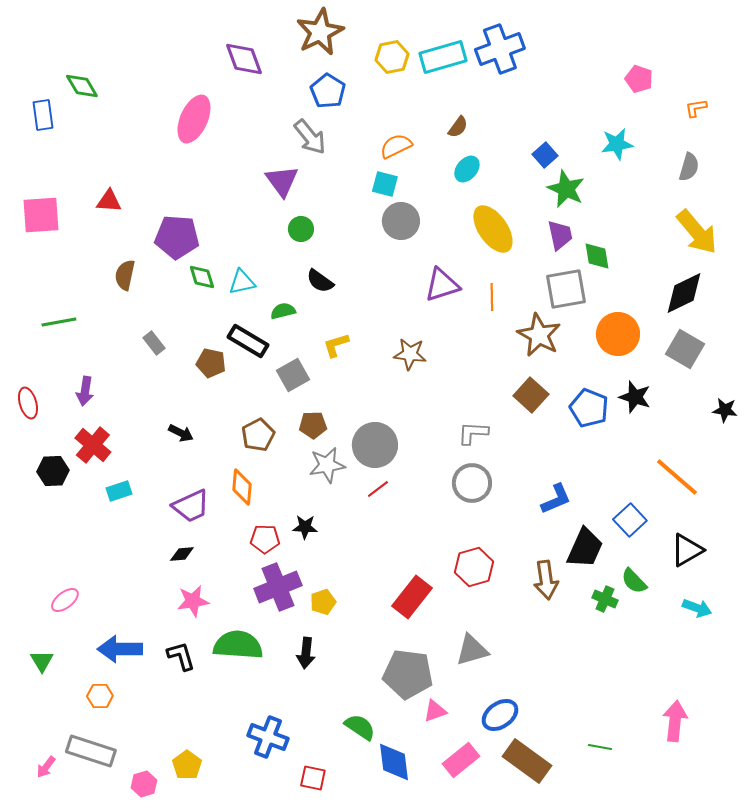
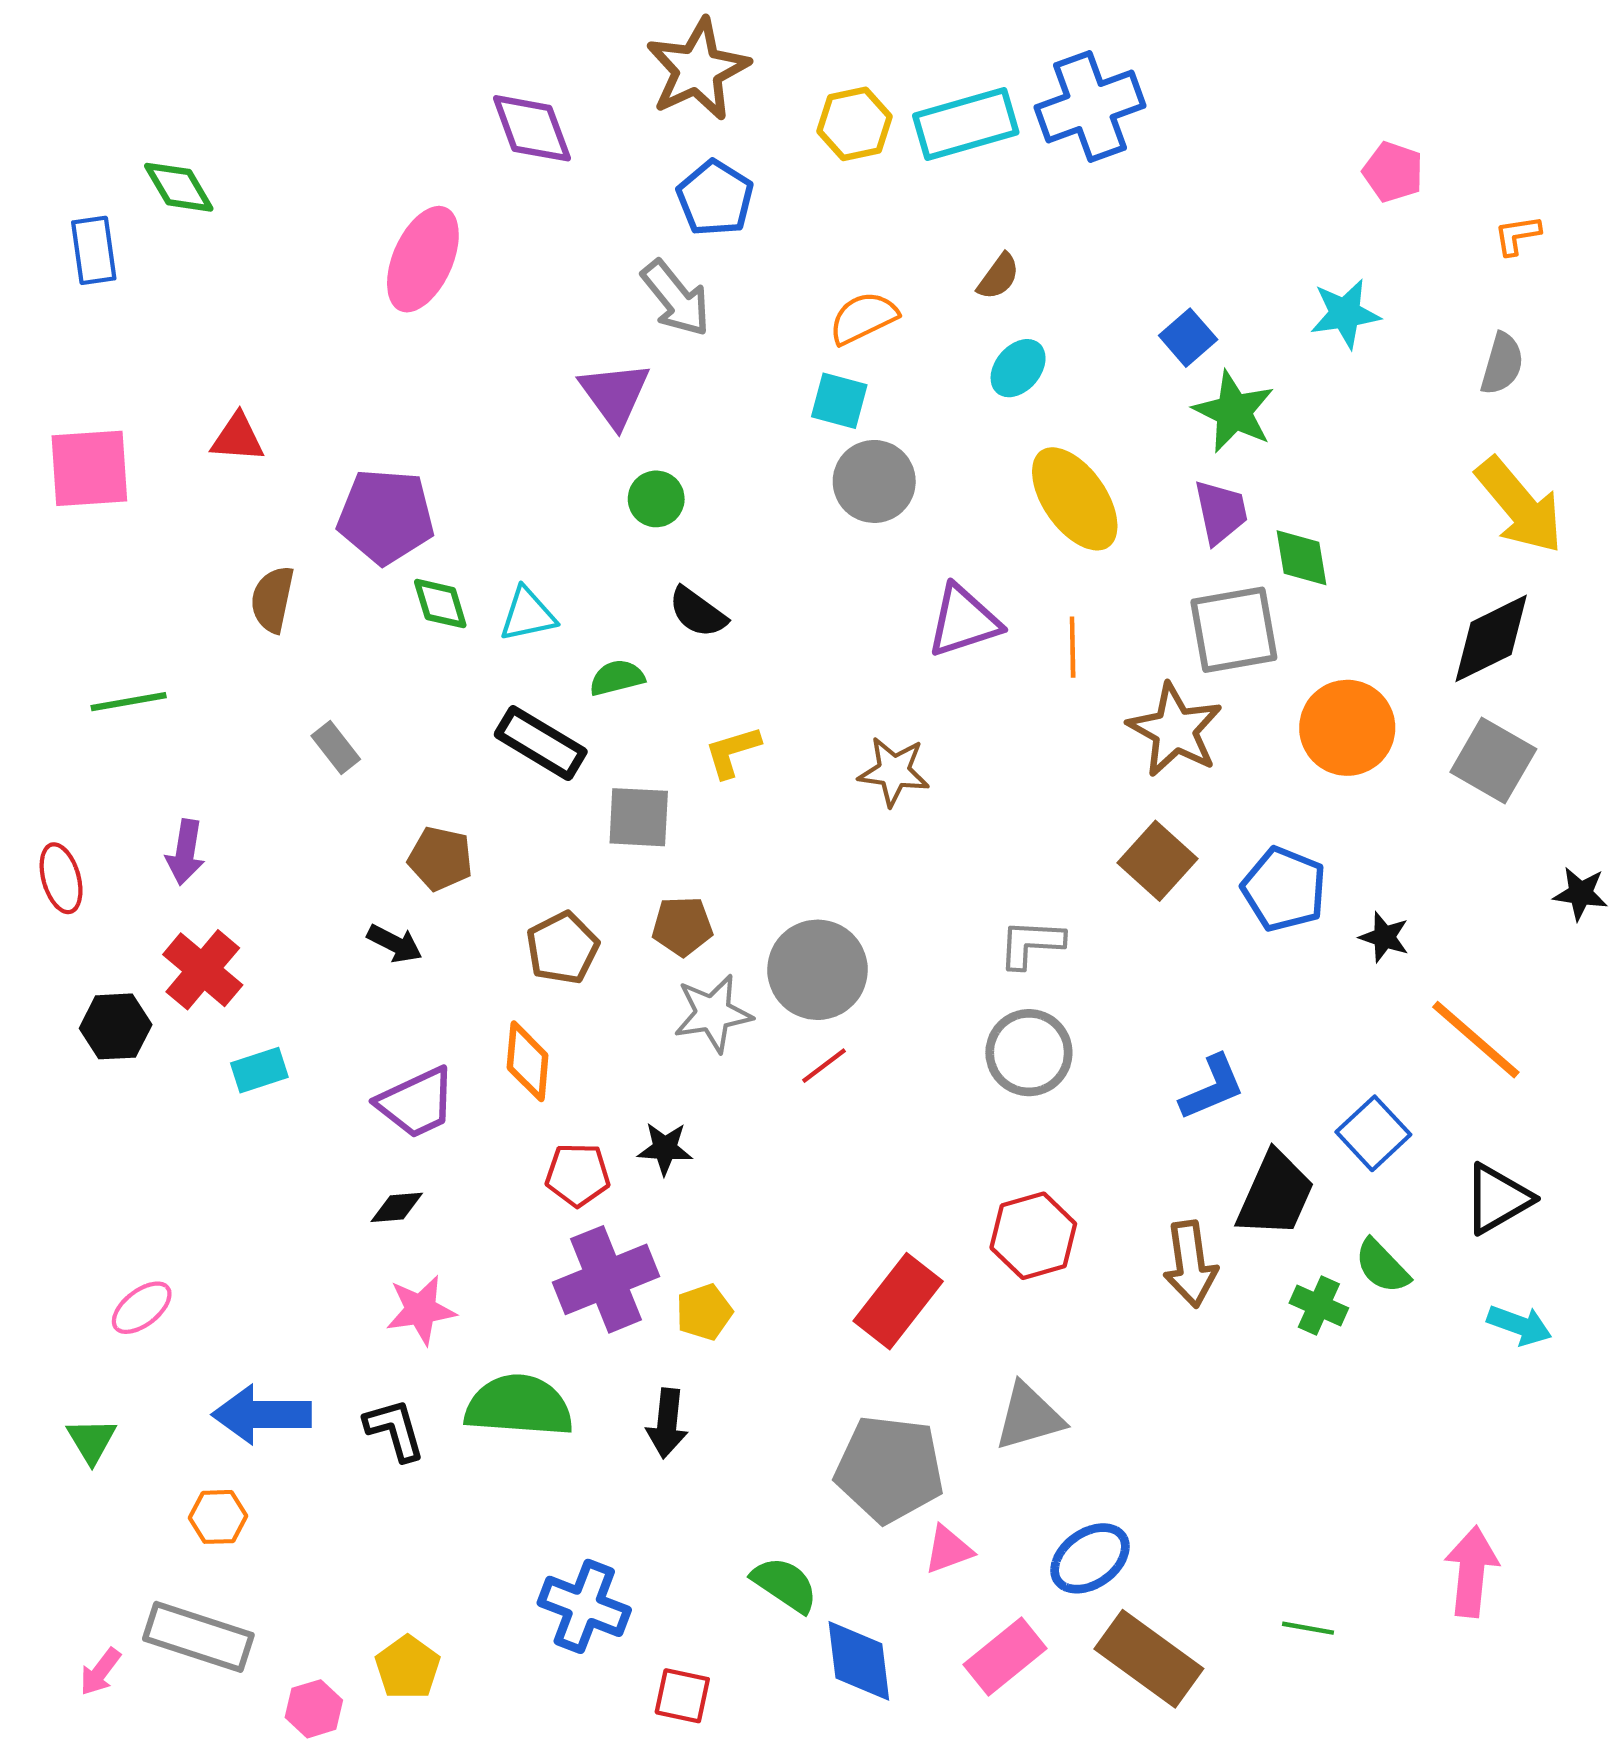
brown pentagon: (211, 363) -> (440, 859), moved
gray square: (293, 375) -> (639, 817), turned 32
black star: (635, 397) -> (1384, 937), moved, size x0.7

